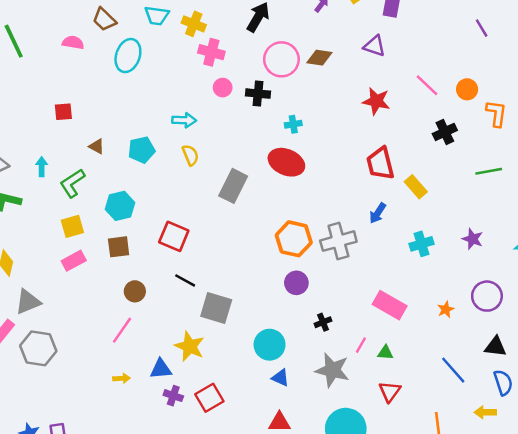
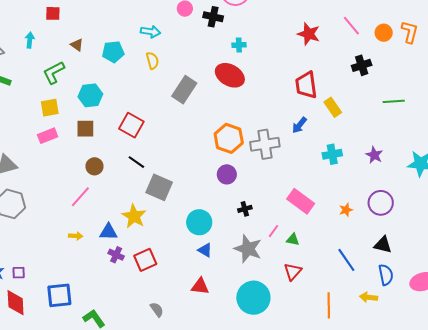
orange L-shape: (496, 113) -> (410, 32), moved
cyan arrow: (42, 167) -> (30, 40), moved

